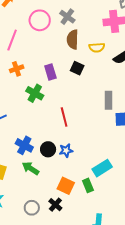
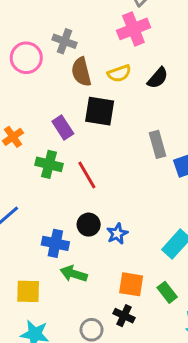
black square: (77, 68) -> (100, 111), size x1.5
red line: (64, 117) -> (87, 175), moved
black circle: (48, 149) -> (89, 225), moved
green rectangle: (88, 185) -> (167, 292), moved

